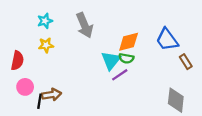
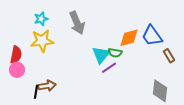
orange diamond: (129, 42) -> (129, 38), moved
yellow star: (46, 45) -> (42, 41), size x1.6
pink circle: (25, 87) -> (17, 70), moved

